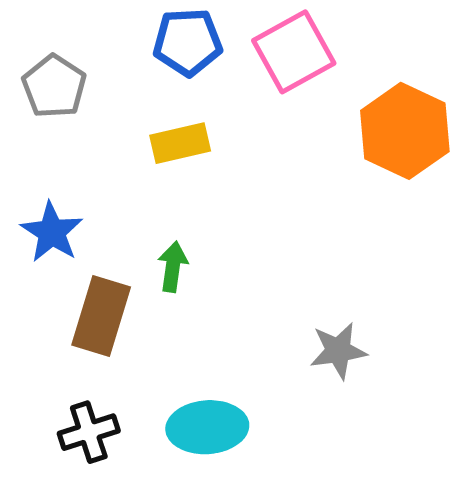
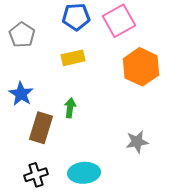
orange hexagon: (405, 131) -> (141, 67), moved

